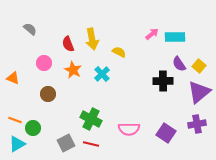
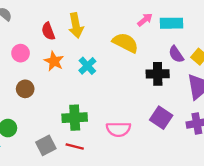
yellow semicircle: (119, 52) -> (125, 43), moved, size x1.6
green cross: (91, 119) -> (75, 118), turned -30
purple square: (166, 133) -> (161, 118), moved

